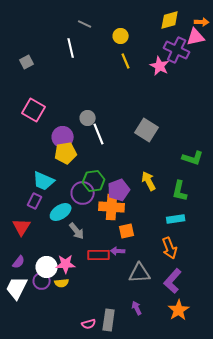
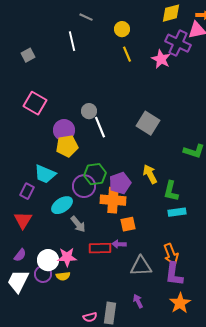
green L-shape: (180, 191) -> (171, 191), moved
purple rectangle: (35, 201) -> (27, 191), moved
orange arrow: (170, 248) -> (171, 254), moved
purple L-shape: (173, 281) -> (174, 274), turned -35

